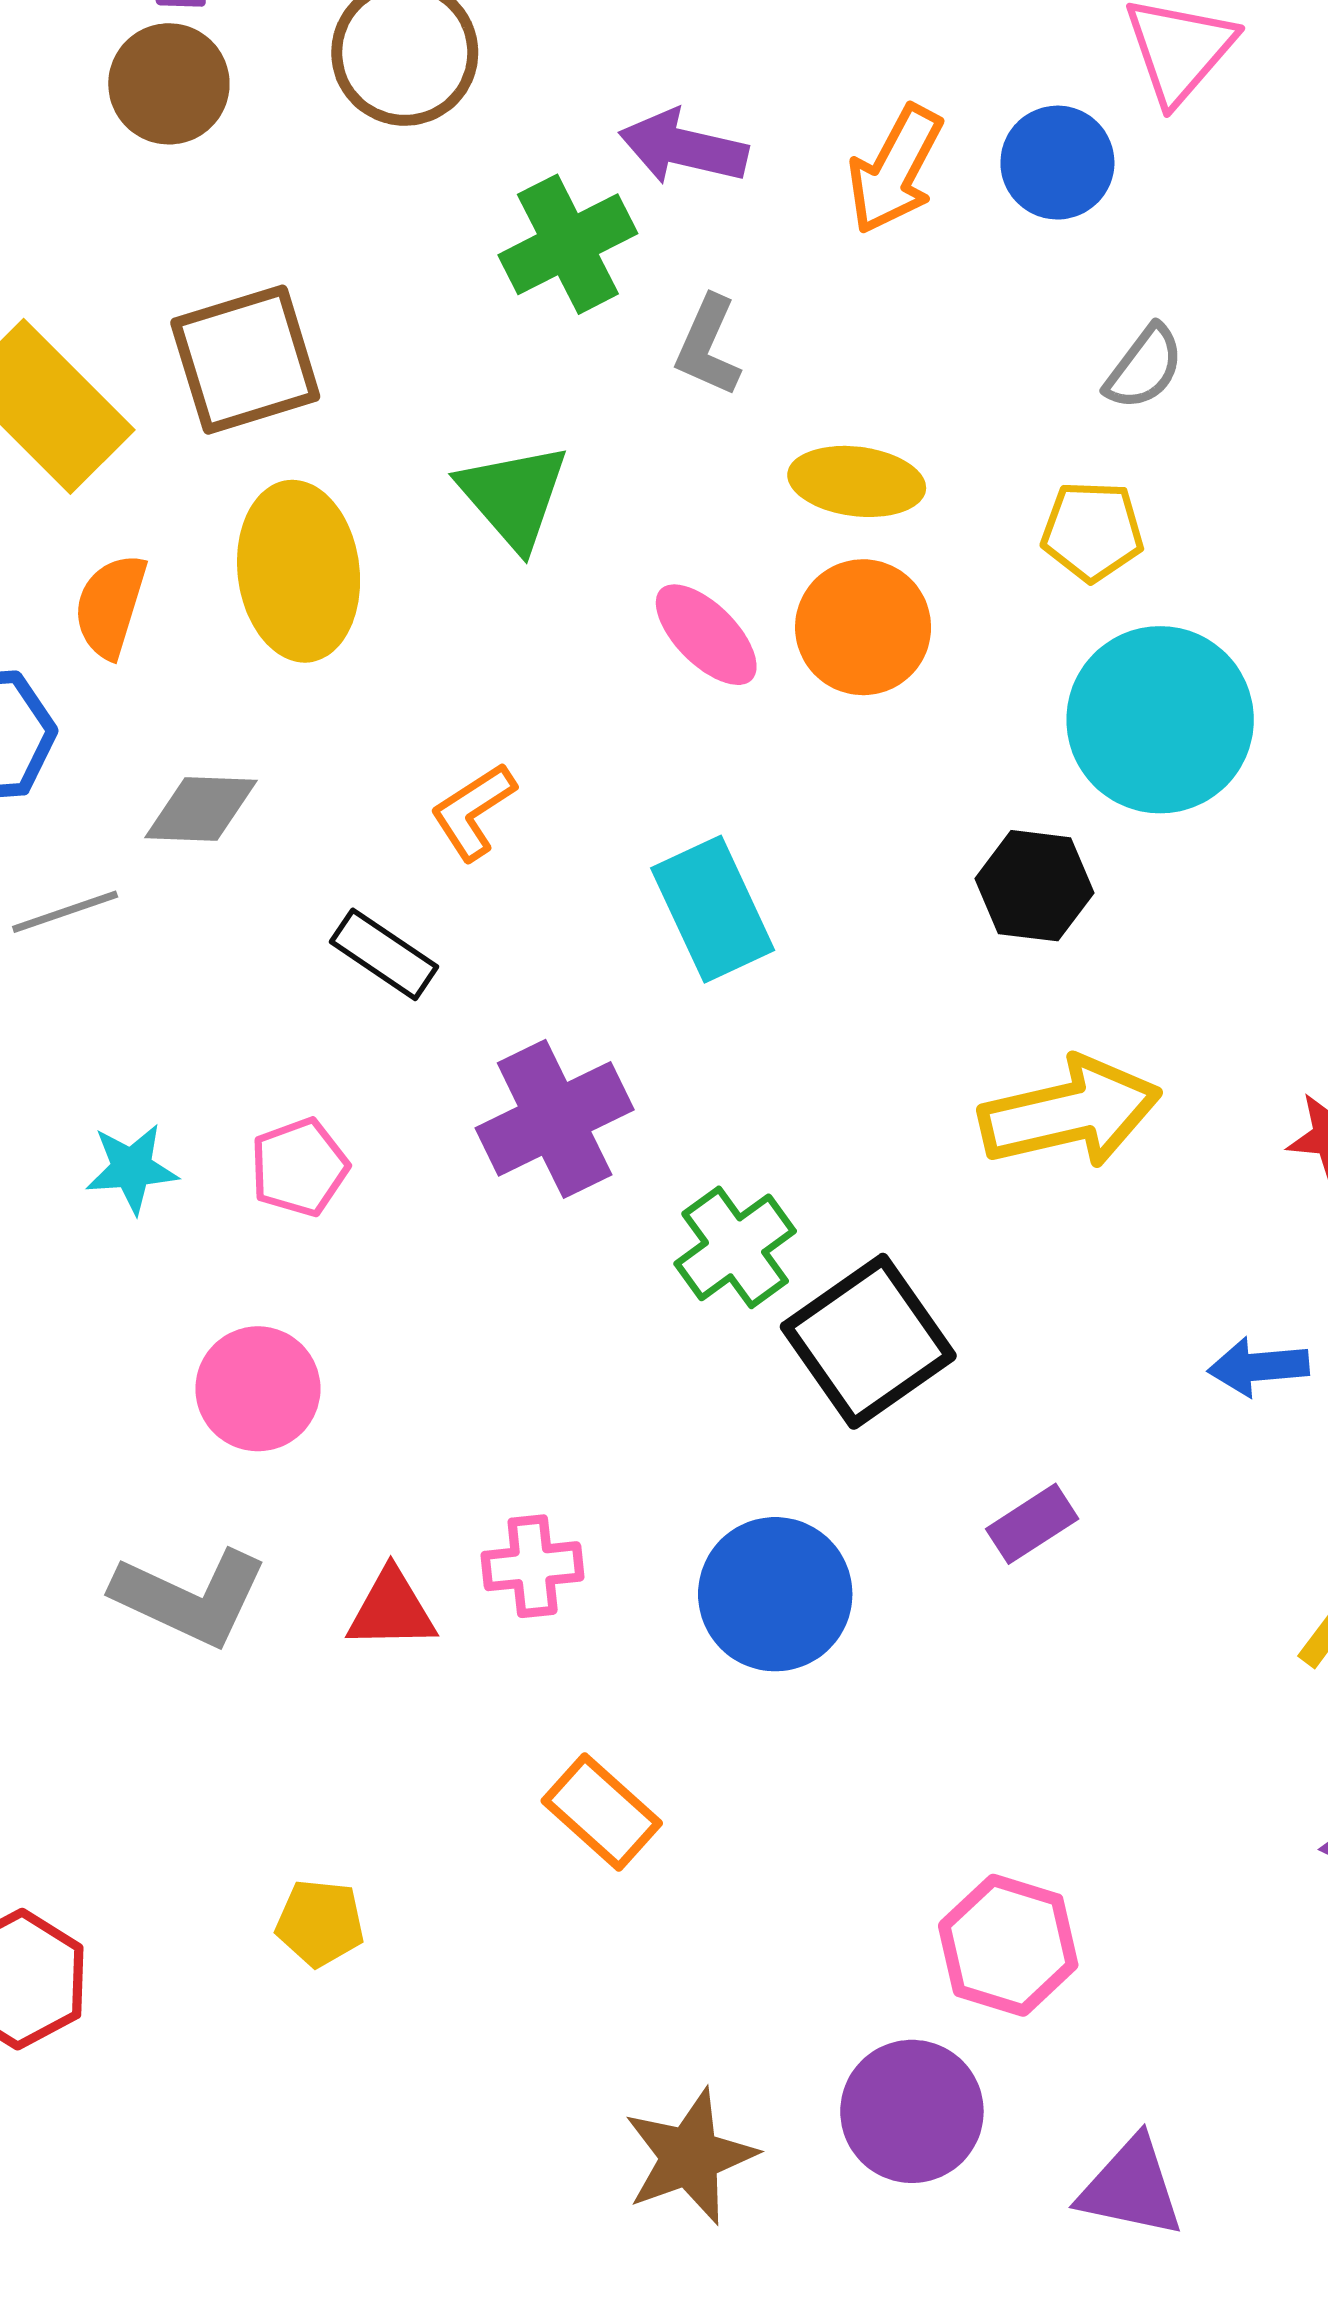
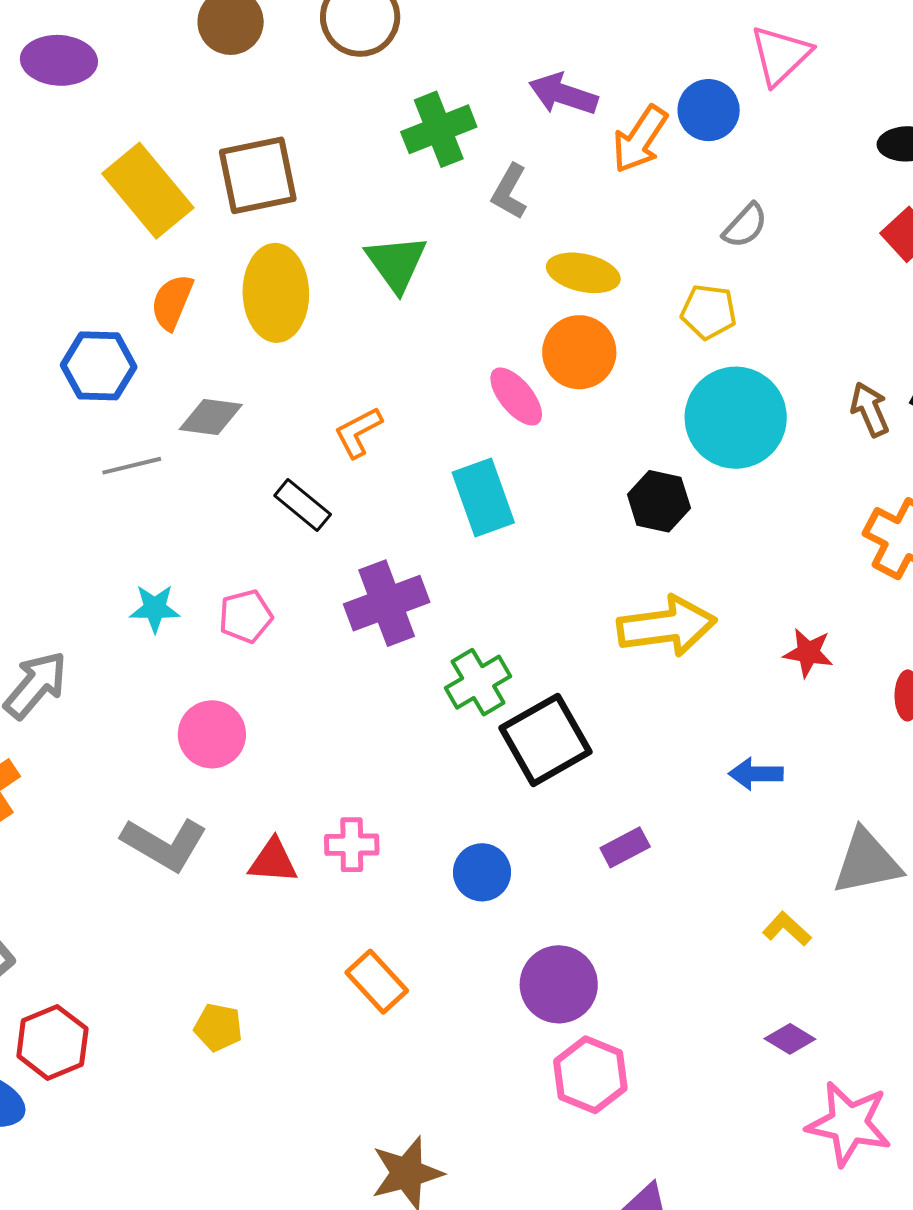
purple arrow: (683, 147) -> (563, 94), moved
orange arrow: (895, 170) -> (640, 139), moved
pink ellipse: (706, 635) -> (516, 397), moved
blue circle: (775, 1594) -> (482, 872), size x0.7
purple circle: (912, 2111) -> (559, 984), moved

